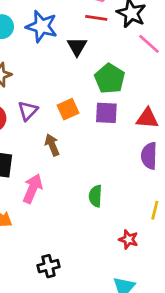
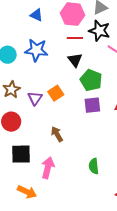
black triangle: (77, 46) -> (75, 60), moved
orange square: (68, 109) -> (56, 93), moved
purple triangle: (28, 111) -> (35, 98), moved

